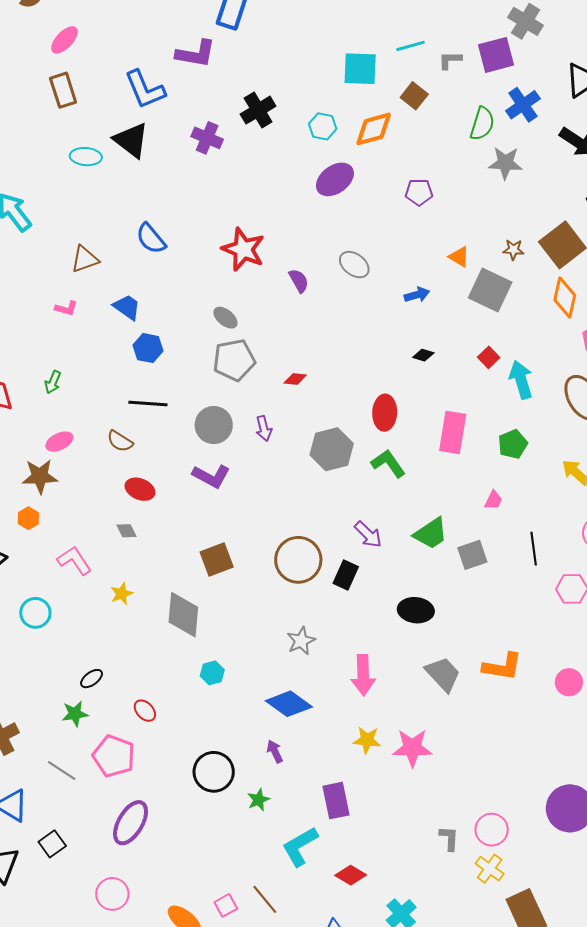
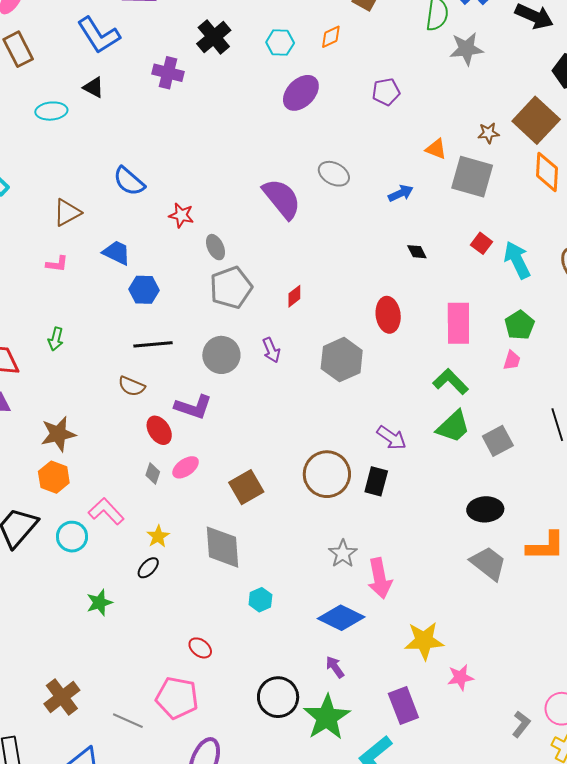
orange diamond: (374, 129) -> (331, 37), size x0.6
black triangle: (131, 140) -> (94, 87), size x0.6
red star: (243, 249) -> (181, 215), moved, size x0.6
purple semicircle: (299, 281) -> (282, 199), size x1.8
gray ellipse: (225, 318) -> (215, 247), turned 35
black diamond: (423, 355) -> (417, 252), turned 55
red diamond: (295, 379) -> (294, 296), turned -35
pink ellipse: (59, 442) -> (186, 467), moved
green L-shape: (388, 463) -> (451, 382), moved
purple L-shape: (211, 476) -> (193, 407), moved
red ellipse: (140, 489) -> (159, 430), turned 44
pink trapezoid: (493, 500) -> (512, 360), moved
orange hexagon: (28, 518) -> (54, 477), size x1.4
gray diamond: (127, 531) -> (153, 474), turned 55
black ellipse: (416, 610) -> (485, 509), moved
cyan circle: (35, 613) -> (72, 537), moved
pink arrow: (363, 675) -> (380, 578), moved
black ellipse: (92, 679) -> (148, 568), moved
green star: (75, 714) -> (99, 603), moved
yellow star: (367, 740) -> (424, 641), size x1.4
pink star: (412, 748) -> (460, 677), moved, size x0.7
green star: (258, 800) -> (327, 717), size x2.0
gray L-shape: (449, 838) -> (521, 724), turned 44

